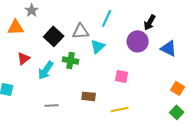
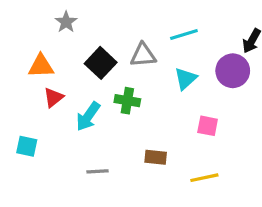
cyan line: (107, 18) -> (184, 35), turned 48
orange triangle: (16, 27) -> (41, 66), moved
cyan triangle: (98, 46) -> (186, 79), moved

